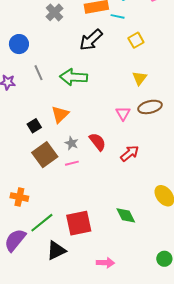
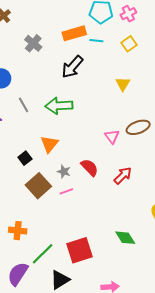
yellow square: (136, 40) -> (129, 44), moved
yellow triangle: (140, 78) -> (123, 84), moved

